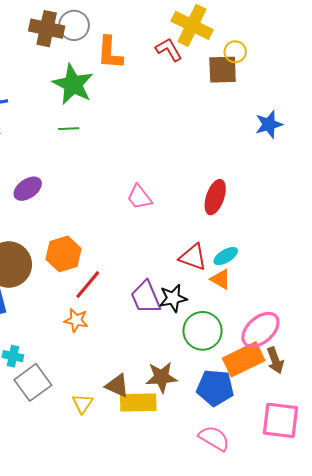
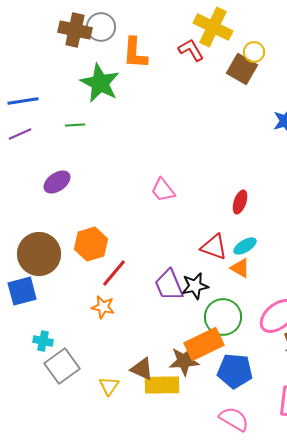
brown square: (223, 70) -> (242, 69), turned 32
green line: (69, 129) -> (75, 125), moved
red ellipse: (215, 197) -> (240, 202), moved, size x0.7
orange rectangle: (244, 359) -> (204, 344), moved

